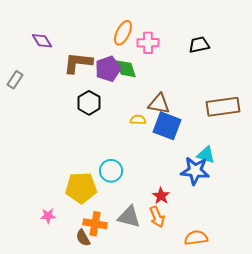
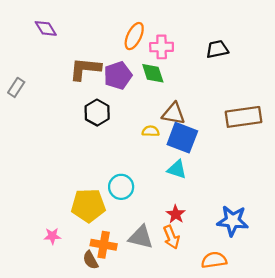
purple diamond: (42, 41) -> (46, 28), moved
green diamond: (126, 69) -> (153, 73), moved
cyan triangle: (206, 155) -> (177, 169), moved
blue star: (195, 171) -> (233, 221), moved

